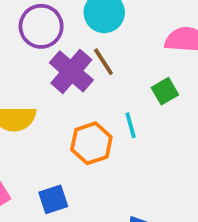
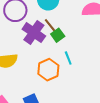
green square: (165, 91) -> (58, 35), moved

